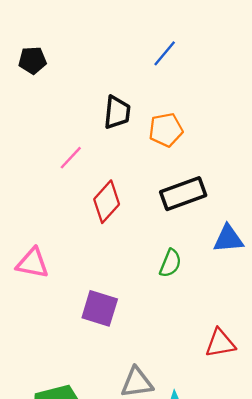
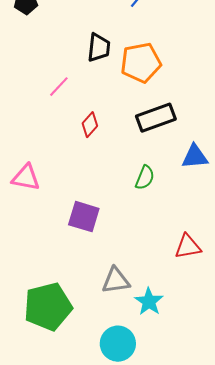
orange pentagon: (166, 130) -> (141, 63), size x1.4
red diamond: (107, 202) -> (90, 125), size x0.7

